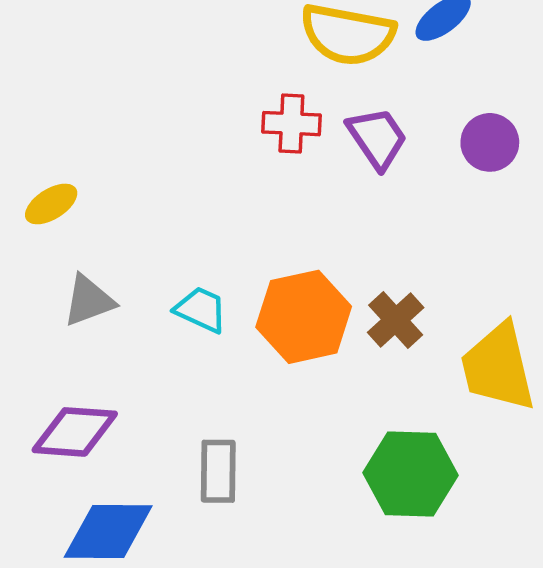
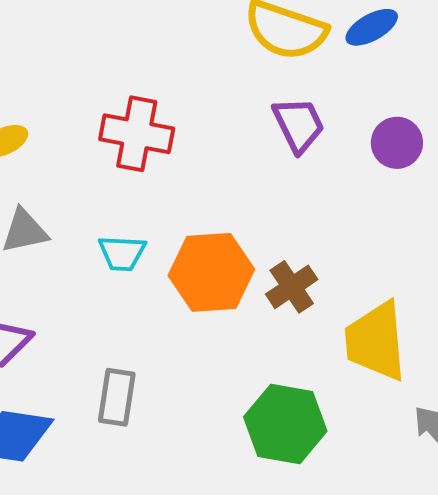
red cross: (291, 124) -> (137, 134), moved, size x1.4
cyan trapezoid: (201, 310) -> (122, 253), turned 150

